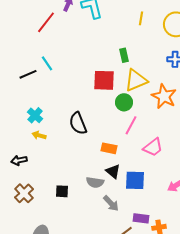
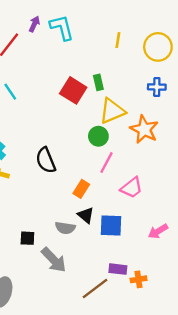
red square: (104, 80) -> (73, 90), moved, turned 30
orange rectangle: (109, 148) -> (81, 189), turned -70
gray arrow: (111, 203) -> (54, 260), moved, size x1.4

